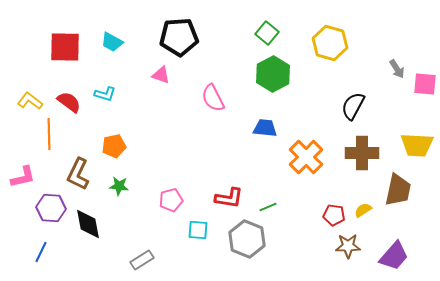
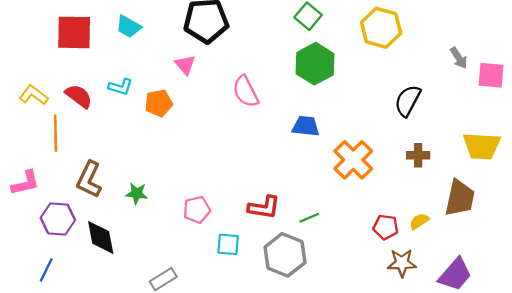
pink triangle: (161, 75) -> (185, 65), turned 30
orange pentagon: (114, 146) -> (159, 103), moved
brown cross: (362, 153) -> (418, 155), size x0.6

